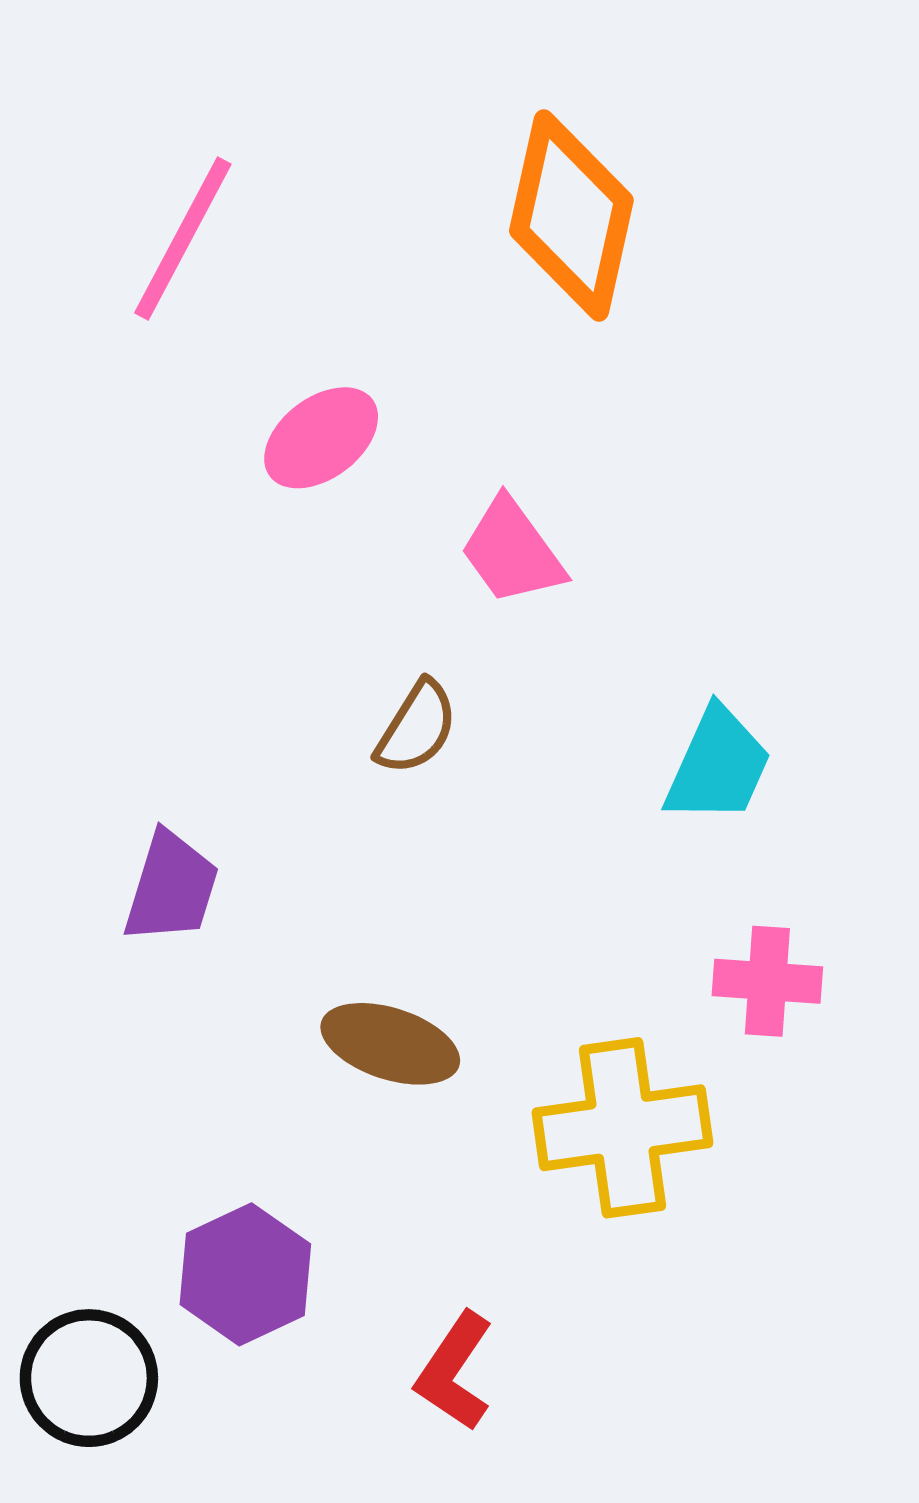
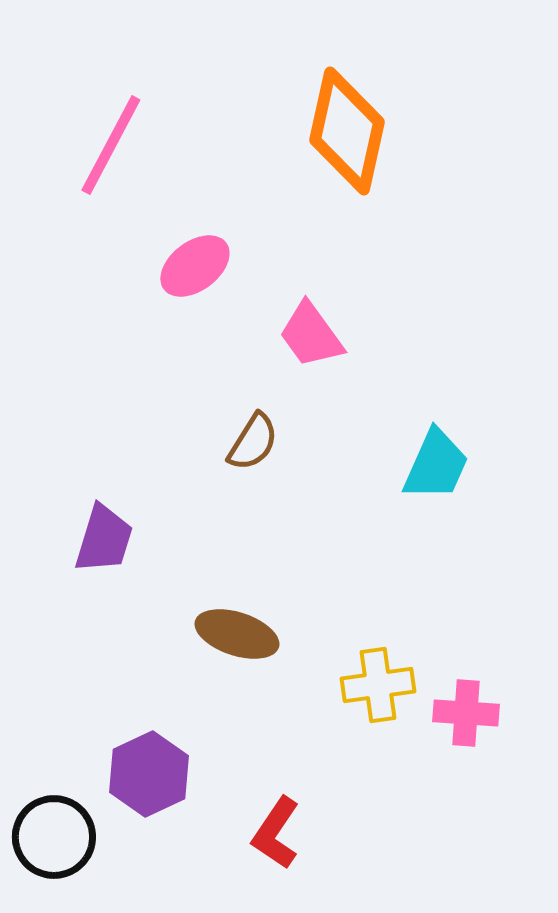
pink cross: (767, 981) -> (466, 713), moved
yellow cross: (622, 1128) -> (378, 685), size x0.7

